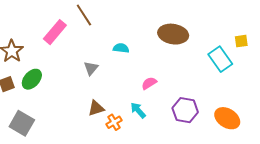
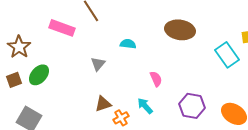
pink rectangle: (55, 32) -> (62, 28), turned 70
pink semicircle: (149, 83) -> (156, 79), turned 98

